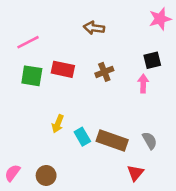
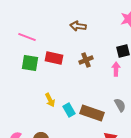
pink line: (28, 42) -> (27, 37), turned 48
yellow arrow: (58, 124) -> (50, 100), turned -48
gray semicircle: (150, 141) -> (120, 105), moved

